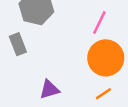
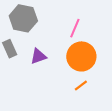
purple triangle: (49, 89) -> (38, 56), moved

